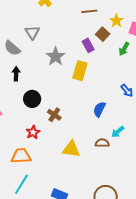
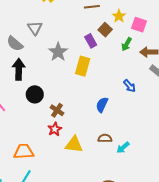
black arrow: (16, 74) -> (19, 69), size x1.5
red star: (33, 132) -> (55, 129), moved
cyan arrow: (118, 132) -> (123, 148), moved

